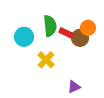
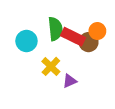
red rectangle: (66, 33) -> (73, 37), size x1.5
purple triangle: (74, 87) -> (70, 81), moved

